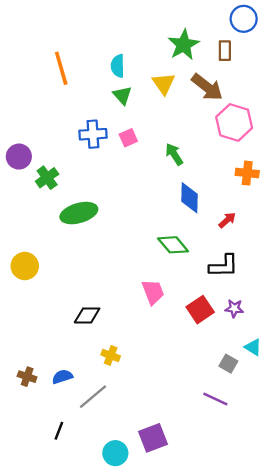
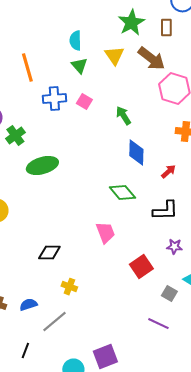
orange line: (61, 68) -> (27, 68), moved
pink square: (128, 138) -> (84, 102), turned -35
red square: (200, 310) -> (141, 267), moved

